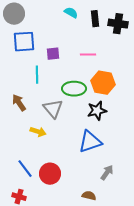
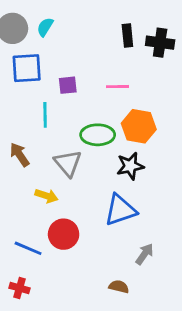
cyan semicircle: (71, 13) -> (45, 27), moved, turned -88
blue line: (25, 169) -> (28, 248), turned -30
red circle: (50, 174) -> (64, 234), moved

